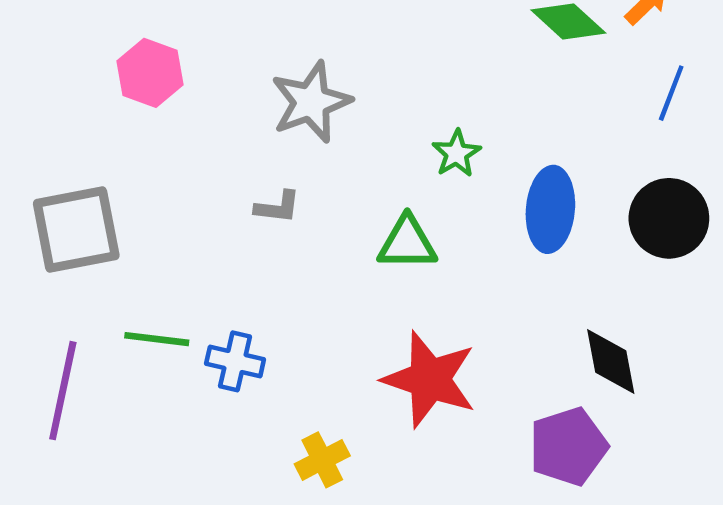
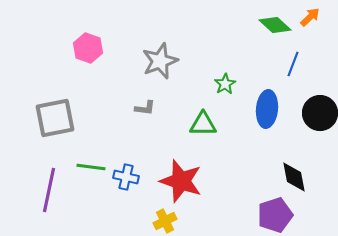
blue line: (671, 93) -> (293, 64), moved
red star: (430, 379) -> (181, 181), moved

